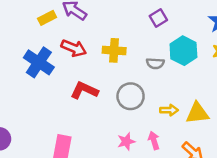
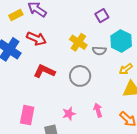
yellow cross: (114, 50) -> (78, 42), moved, turned 30
yellow arrow: (169, 110) -> (126, 69), moved, turned 144
pink star: (126, 141) -> (69, 114), moved

